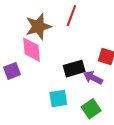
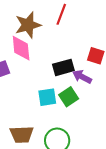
green square: (91, 109) -> (69, 97), moved

